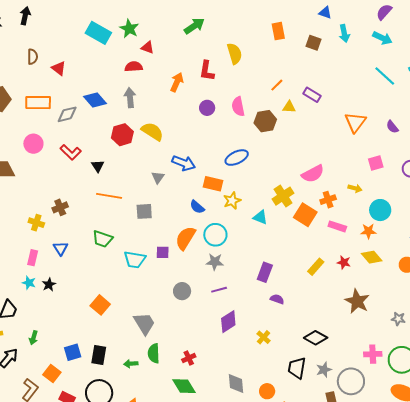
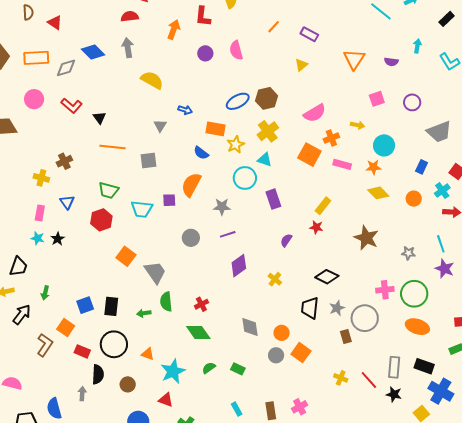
yellow triangle: (289, 107) -> (301, 65), moved, turned -40
brown hexagon: (265, 121) -> (267, 98), moved
purple semicircle: (392, 127) -> (391, 62), turned -40
red hexagon: (122, 135) -> (101, 220), moved
blue arrow: (184, 163) -> (185, 110), size x0.6
yellow cross: (283, 196) -> (268, 131), moved
cyan circle: (215, 235) -> (245, 178), moved
red star: (344, 262) -> (316, 227), moved
purple rectangle: (265, 272) -> (273, 199), moved, turned -36
purple semicircle: (277, 299) -> (286, 240), turned -72
orange square: (100, 305) -> (126, 256), moved

